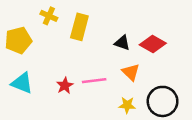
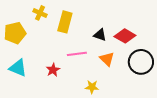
pink line: (94, 81) -> (77, 54), moved
black circle: (163, 101) -> (141, 62), moved
yellow star: (127, 105) -> (92, 87), moved

